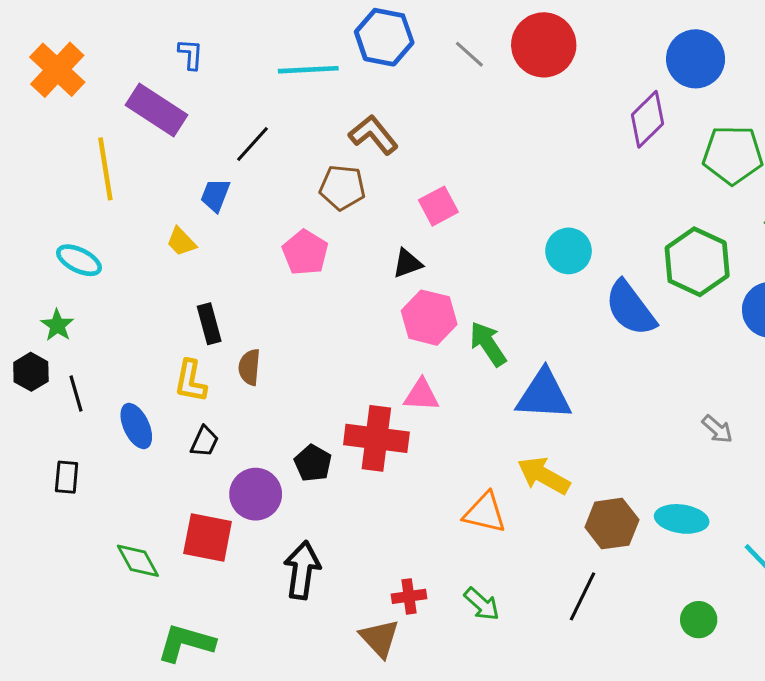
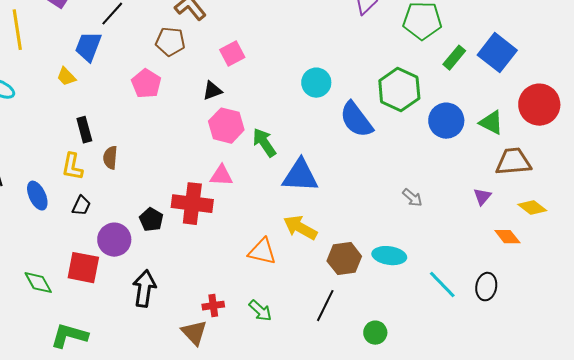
blue trapezoid: (215, 195) -> (88, 47), size x1.4
green circle: (699, 620) -> (375, 333), moved

